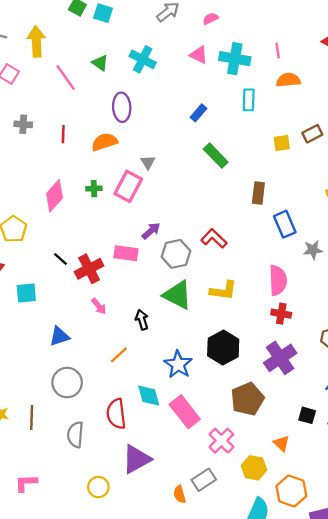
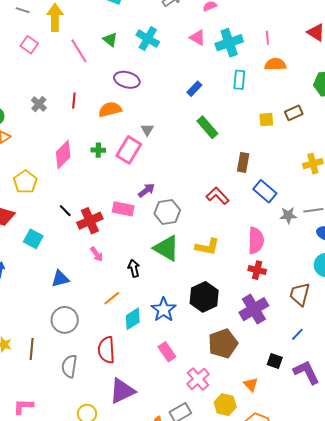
cyan cross: (235, 59) -> (229, 43), turned -32
purple ellipse: (122, 107) -> (127, 80), turned -75
gray cross: (23, 124) -> (39, 104), moved, turned 35
blue rectangle: (285, 224) -> (265, 191), turned -30
red L-shape: (214, 238) -> (218, 196), moved
cyan square: (26, 293) -> (33, 239), turned 30
cyan diamond: (149, 396) -> (133, 319), moved, turned 70
pink rectangle: (185, 412) -> (167, 352), size x0.7

